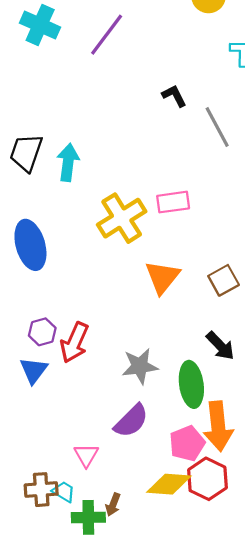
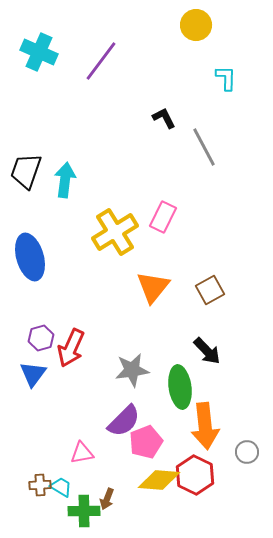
pink rectangle: (173, 202) -> (163, 217), turned -56
pink pentagon: (187, 443) -> (146, 442), moved
pink triangle: (86, 455) -> (82, 453), turned 50
brown cross: (41, 490) -> (40, 485), size x0.7

